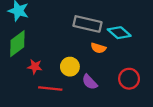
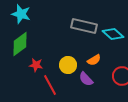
orange semicircle: (98, 48) -> (94, 60), moved, turned -48
red line: (50, 89) -> (50, 85), turned 55

